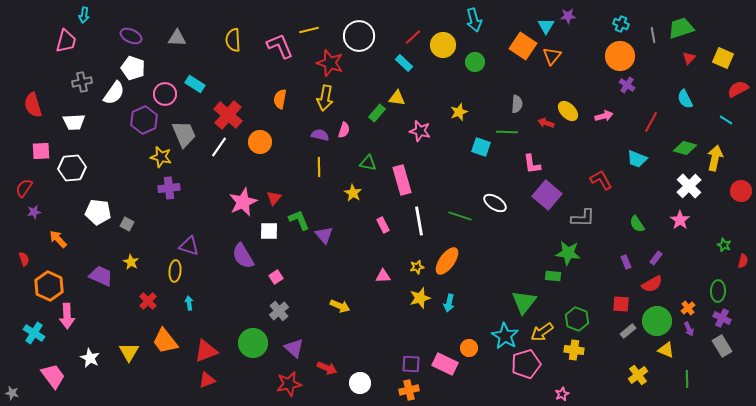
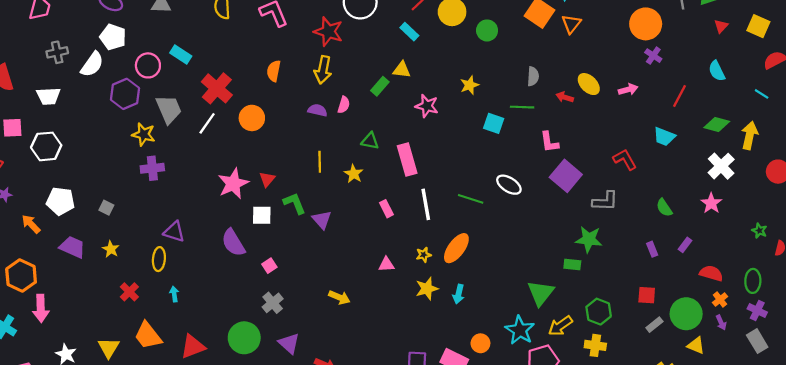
yellow line: (319, 167) -> (320, 162), moved
white pentagon: (98, 212) -> (60, 201), moved
purple trapezoid: (101, 276) -> (72, 247), moved
red semicircle: (652, 284) -> (711, 273), moved, turned -135

